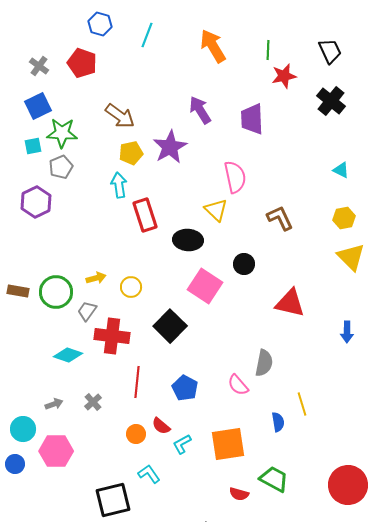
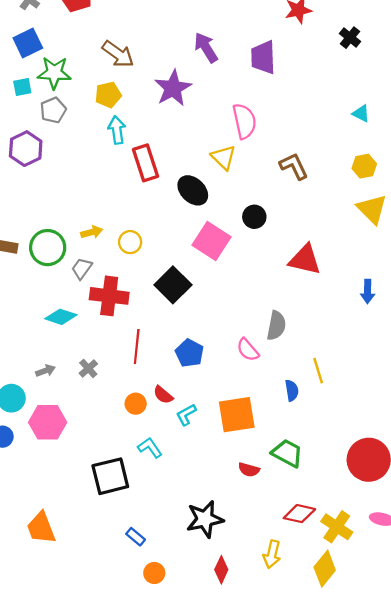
black cross: (331, 101) -> (350, 38), size x0.7
yellow pentagon: (131, 153) -> (108, 95), moved
black ellipse: (188, 240) -> (193, 190), turned 40

